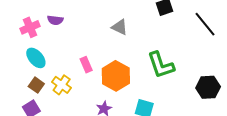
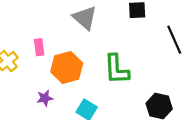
gray triangle: (120, 27) -> (85, 18), size x1.4

